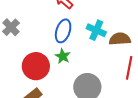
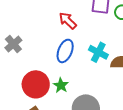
green star: (63, 56) -> (61, 85), moved

